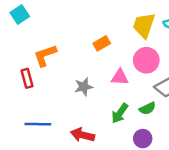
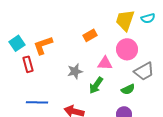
cyan square: (20, 14) -> (17, 43), moved
green arrow: (120, 113) -> (96, 85), moved

